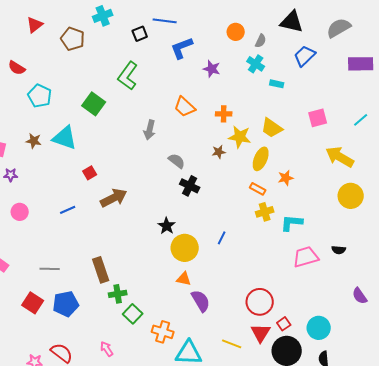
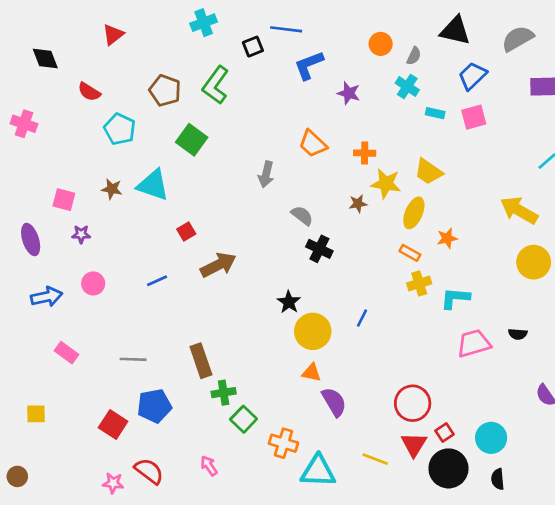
brown pentagon: (73, 39) -> (165, 90), moved
green L-shape: (128, 76) -> (216, 85), moved
pink square: (318, 118) -> (474, 117), moved
red square: (33, 303) -> (113, 425), moved

